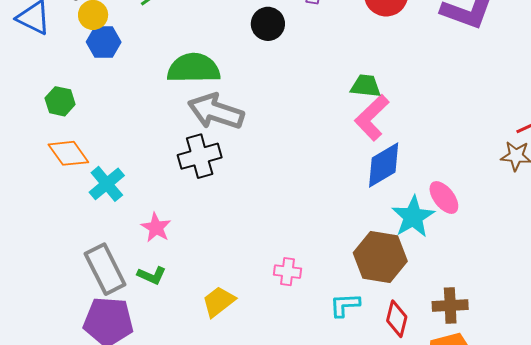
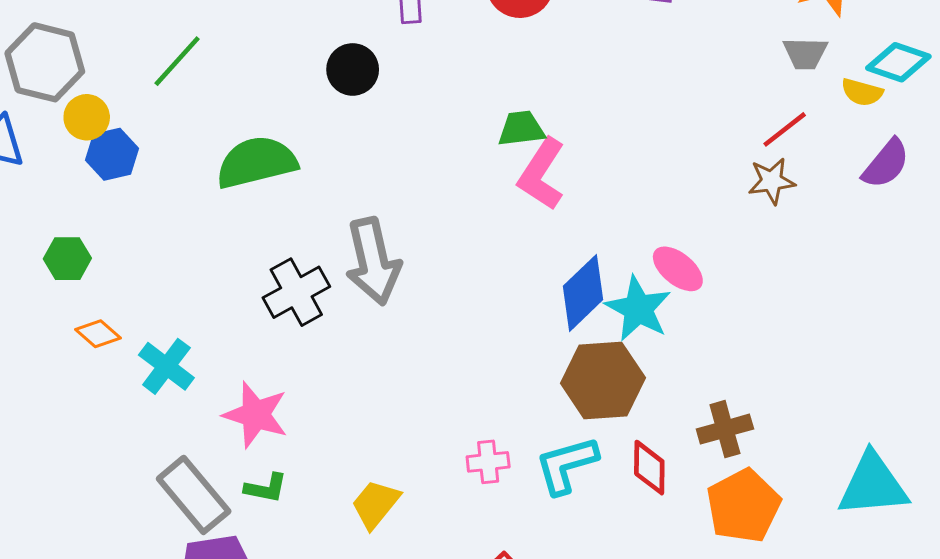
gray arrow: (216, 111) -> (373, 261), moved, turned -108
orange diamond: (68, 153) -> (98, 334), size x0.7
blue diamond: (384, 165) -> (583, 293), moved
pink star: (156, 228) -> (256, 415), size x1.4
pink cross: (288, 272) -> (488, 462), moved
cyan L-shape: (345, 305) -> (566, 465), size x1.4

